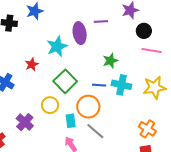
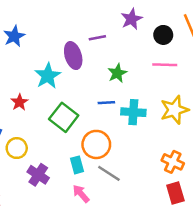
black circle: (144, 31) -> (163, 35), moved
green star: (110, 61) -> (117, 73), moved
blue line: (99, 85) -> (106, 103), moved
yellow circle: (50, 105) -> (17, 148), moved
purple cross: (25, 122) -> (38, 175), moved

